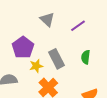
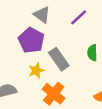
purple pentagon: (23, 47) -> (31, 40), moved

